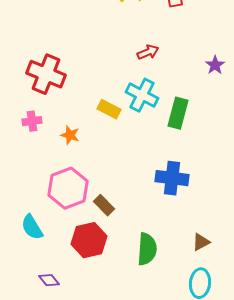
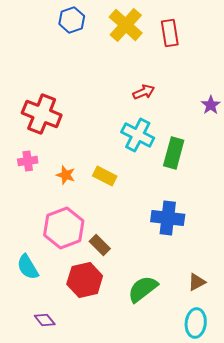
yellow rectangle: (109, 109) -> (105, 176), moved
green semicircle: (147, 249) -> (143, 289), turned -132

